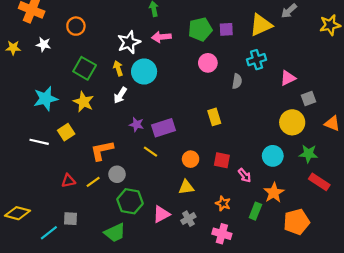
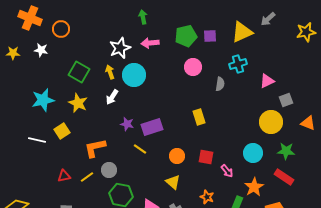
orange circle: (76, 26) -> (61, 29), moved
red rectangle: (319, 182) -> (284, 177), moved
yellow triangle: (186, 187) -> (173, 182), turned 49

